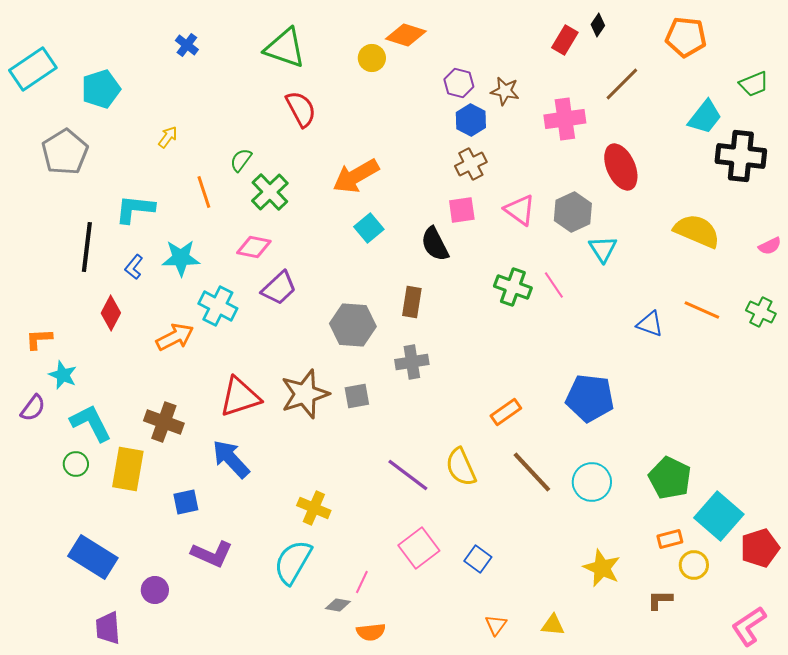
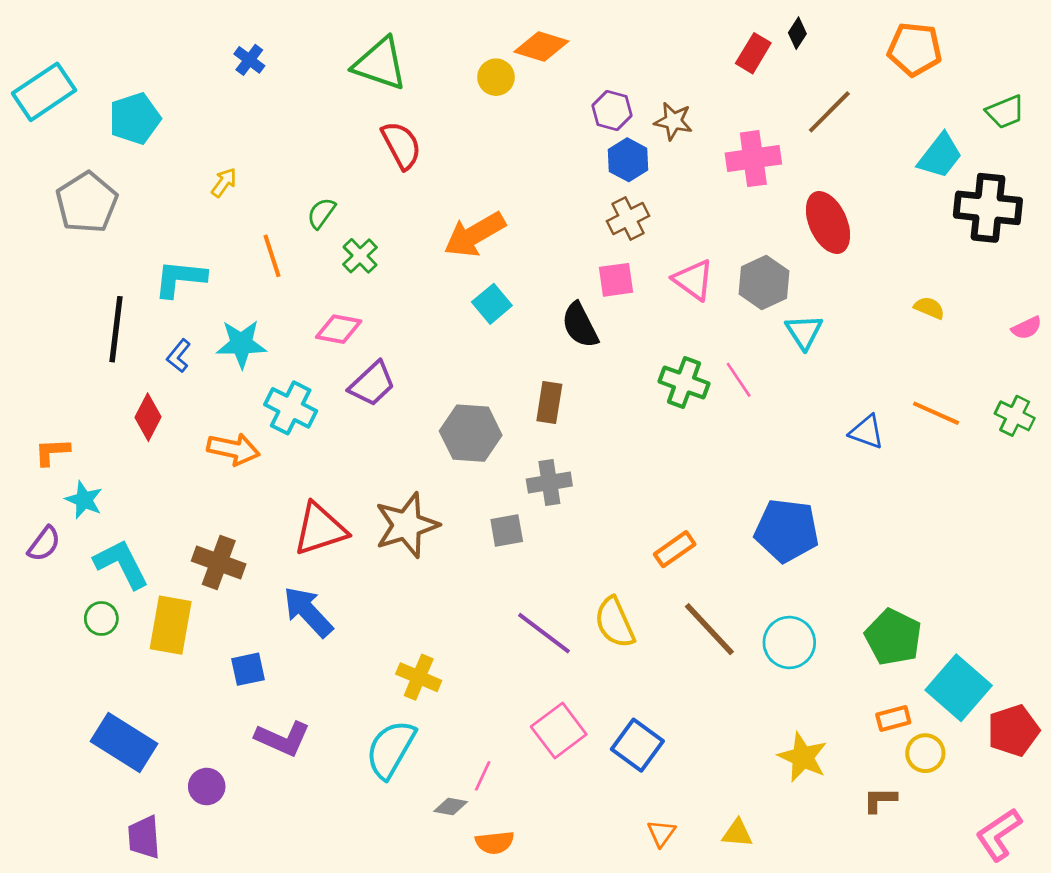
green cross: (270, 192) -> (360, 256), size x0.7
yellow semicircle: (697, 231) -> (929, 308), size x0.5
orange arrow: (175, 337) -> (233, 449), turned 39
gray square: (357, 396) -> (507, 530), moved
blue square: (478, 559) -> (637, 745), size x1.4

